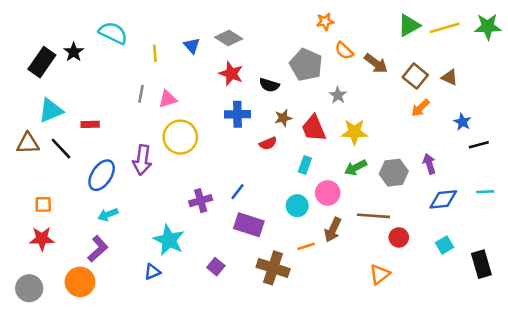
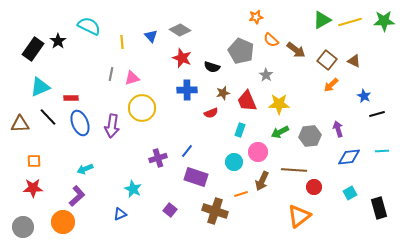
brown triangle: (28, 143) -> (20, 124), moved
blue ellipse: (102, 175) -> (80, 123), moved, turned -55
cyan star: (169, 240) -> (133, 189), size x0.7
orange triangle: (380, 274) -> (299, 216), size x1.4

